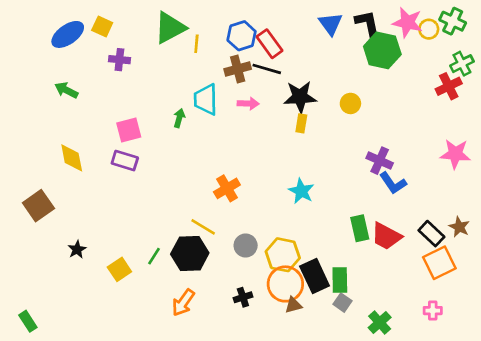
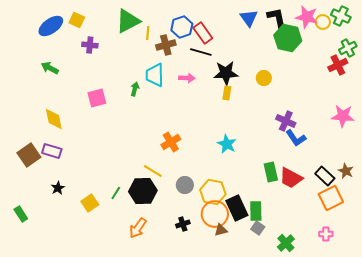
brown cross: (238, 69) -> (166, 45), moved
purple rectangle: (125, 161) -> (52, 151), moved
green rectangle: (28, 321) -> (21, 214), moved

